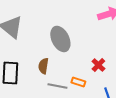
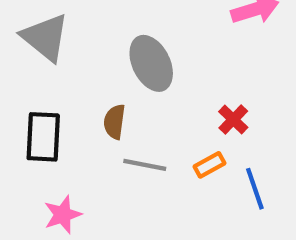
orange rectangle: (78, 82) -> (210, 165), moved, turned -48

